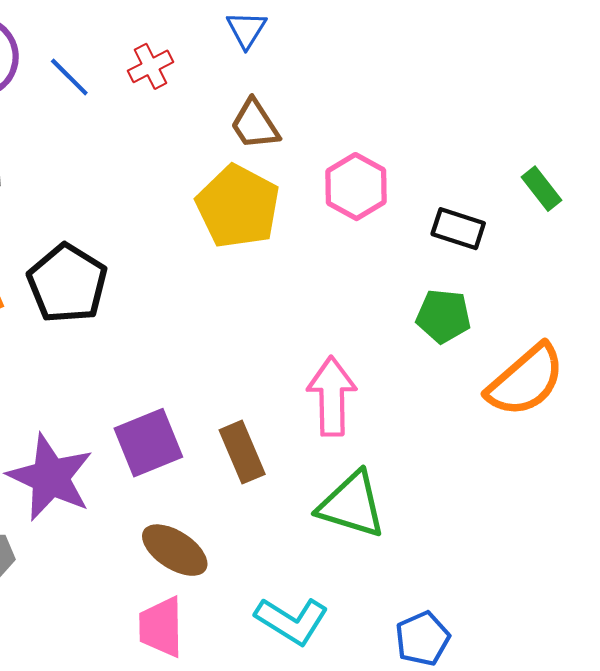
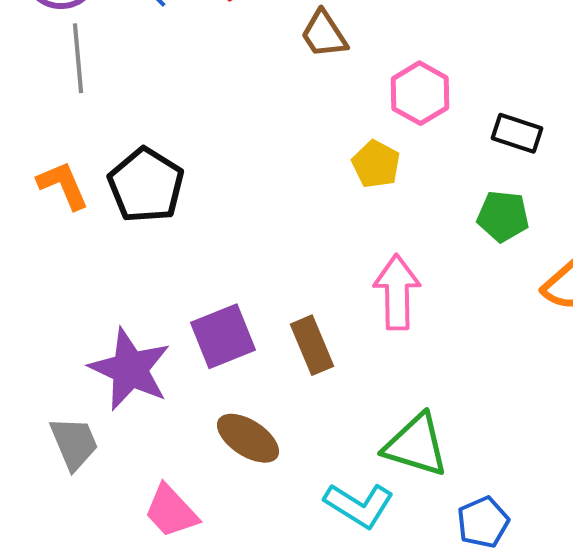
yellow pentagon: (238, 207) -> (376, 164), moved, size x0.6
green triangle: (352, 505) -> (416, 445), moved
pink trapezoid: (161, 627) -> (171, 511), moved, turned -42

